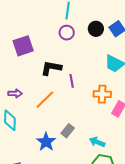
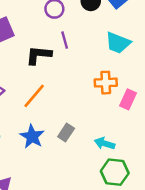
purple line: (72, 81) -> (65, 40), moved
blue star: (46, 142) -> (32, 136), moved

